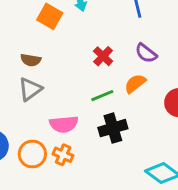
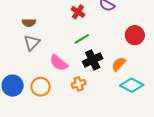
orange semicircle: (135, 84) -> (119, 64), moved
pink semicircle: (64, 124) -> (59, 63), turned 54
orange cross: (63, 155) -> (79, 84), moved, turned -32

